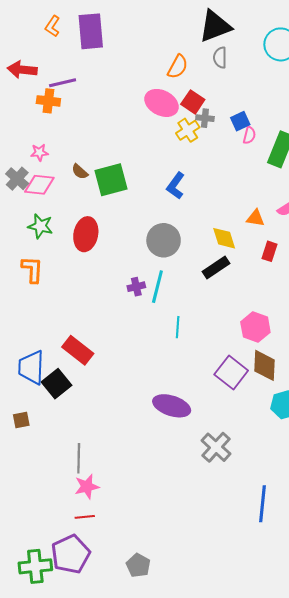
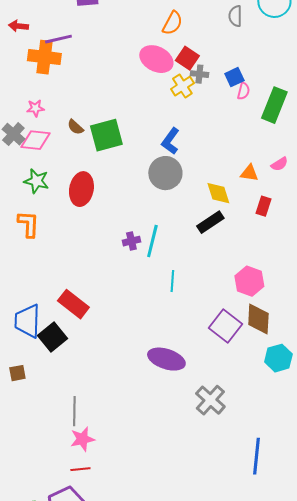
gray semicircle: (220, 58) -> (235, 16), moved
red arrow: (22, 70) -> (18, 26), size x0.7
orange cross: (48, 101) -> (44, 57), size x1.4
gray circle: (164, 240) -> (165, 173), moved

